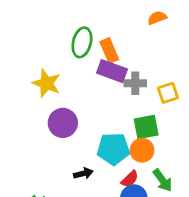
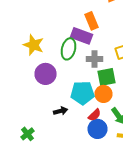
green ellipse: (82, 42) -> (68, 49), moved
orange rectangle: (109, 51) -> (92, 21), moved
gray cross: (135, 83) -> (94, 59), moved

